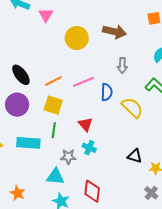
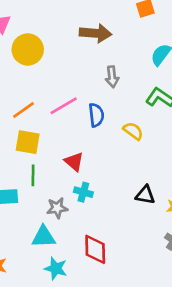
yellow circle: (77, 38) -> (28, 49), moved
yellow semicircle: (132, 108) -> (133, 131), size x0.7

